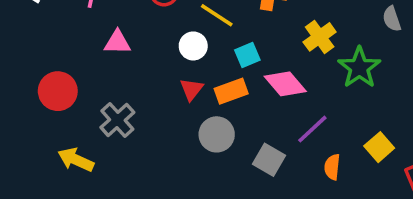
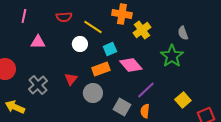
gray semicircle: (392, 19) -> (183, 33), moved
yellow cross: (320, 37) -> (142, 30), moved
red triangle: (191, 89) -> (71, 79), moved
orange semicircle: (332, 167) -> (145, 111), moved

